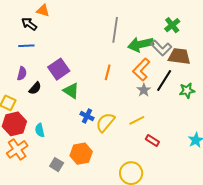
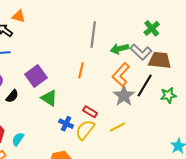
green arrow: (141, 44) -> (120, 49), size x0.7
orange line: (108, 72) -> (81, 70), moved
gray star: (144, 90) -> (124, 96), size x1.5
cyan semicircle: (40, 130) -> (18, 139), turned 48
red rectangle: (152, 141) -> (90, 112), moved

